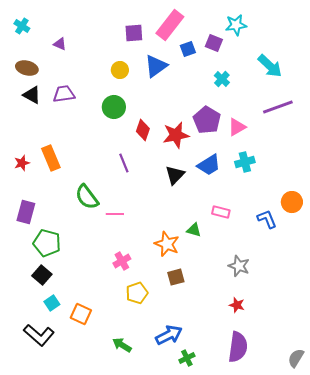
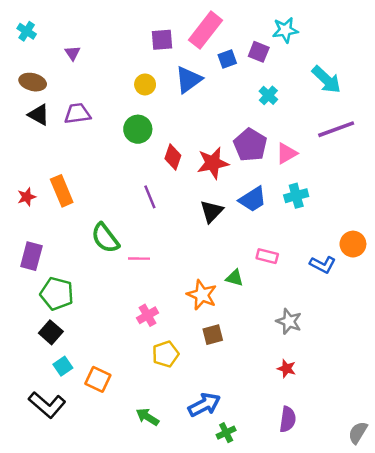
purple triangle: (60, 44) -> (73, 53), turned 32
blue L-shape: (267, 219) -> (323, 265), turned 140
purple semicircle: (238, 347) -> (288, 419), size x0.7

